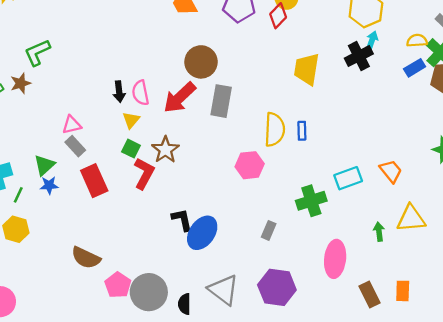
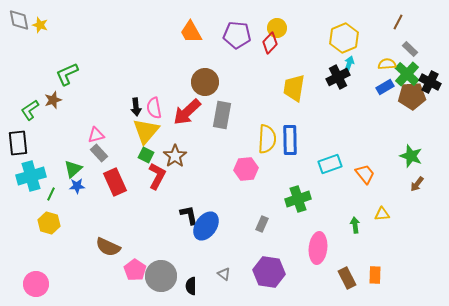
yellow triangle: (131, 120) -> (146, 131), size x1.8
blue rectangle: (302, 131) -> (290, 140), size x1.8
cyan rectangle: (348, 178) -> (330, 164), moved
yellow triangle: (411, 219) -> (382, 214), size x0.6
gray triangle: (224, 290) -> (224, 274), size x0.5

